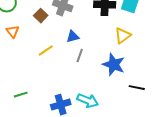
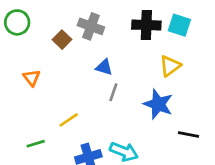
orange triangle: (13, 32) -> (32, 78), moved
blue triangle: (73, 37) -> (104, 67), turned 32
yellow line: (46, 51) -> (69, 120), moved

